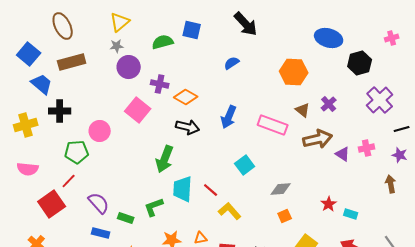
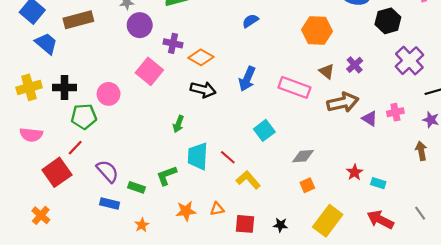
black cross: (60, 111) -> (64, 87), moved
green arrow: (165, 159) -> (178, 124), size x0.6

